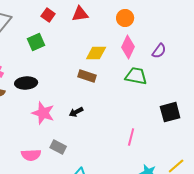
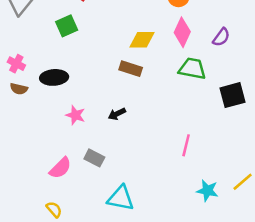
black square: (170, 112) -> (233, 95), moved
pink star: (43, 113) -> (75, 115), size x0.7
pink semicircle: (31, 155) -> (60, 168), turned -42

